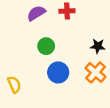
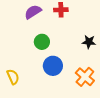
orange cross: (96, 72) -> (85, 77), moved

